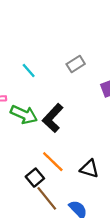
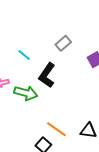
black L-shape: (53, 118) -> (47, 75), moved

